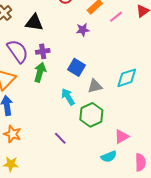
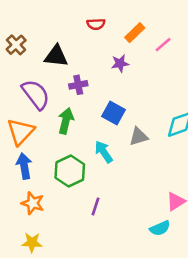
purple cross: (43, 51) -> (78, 85), moved
green hexagon: (91, 115) -> (70, 171), moved
purple line: (60, 138) -> (95, 206), turned 64

